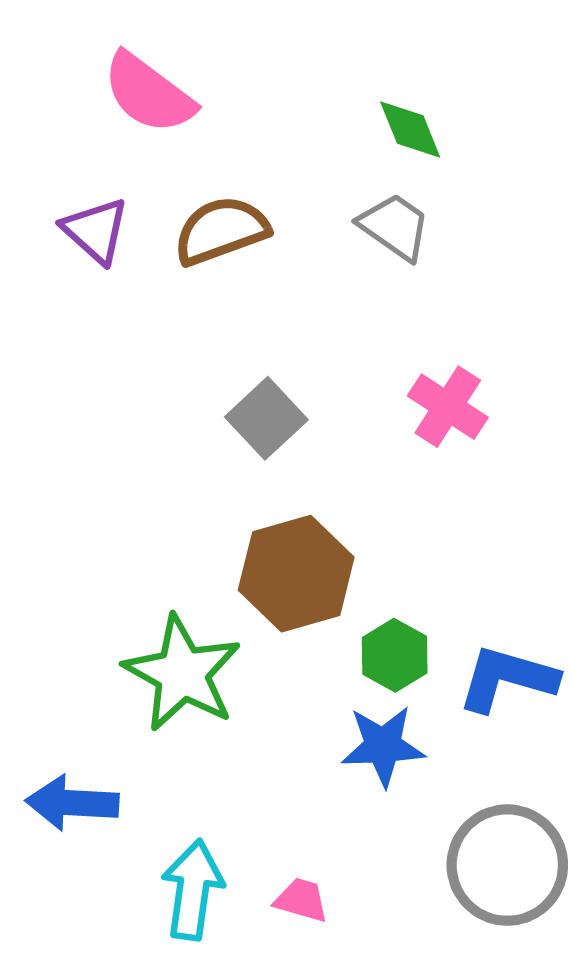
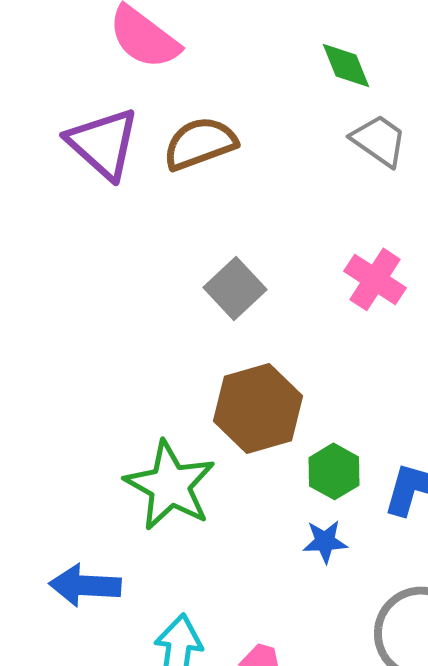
gray trapezoid: (395, 227) -> (379, 140), moved
purple triangle: (95, 231) -> (103, 143), size x1.4
blue star: (383, 746) -> (325, 541), size x0.7

